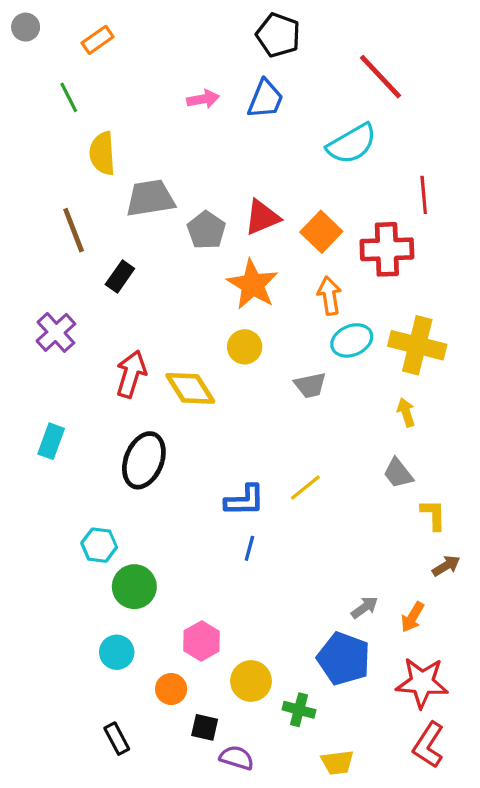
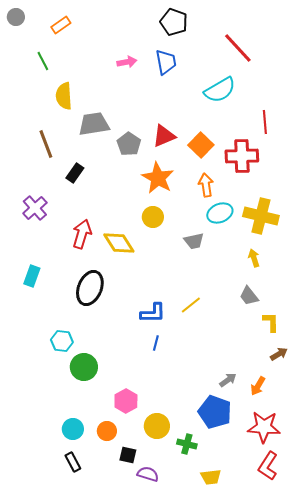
blue trapezoid: (265, 99) -> (166, 62), turned -32
cyan circle: (117, 652) -> (73, 429), moved

